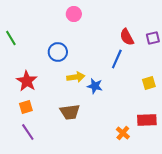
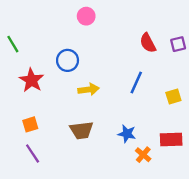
blue line: (117, 59) -> (136, 83), moved
red star: (27, 81) -> (31, 80), moved
blue star: (95, 86) -> (127, 134), moved

